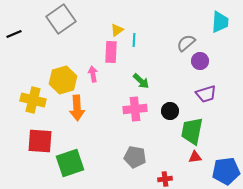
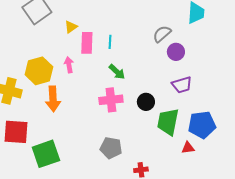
yellow triangle: (117, 30) -> (71, 27), moved
cyan line: (134, 40) -> (110, 42), moved
red triangle: (195, 157) -> (188, 148), moved
blue pentagon: (226, 171) -> (202, 125), moved

